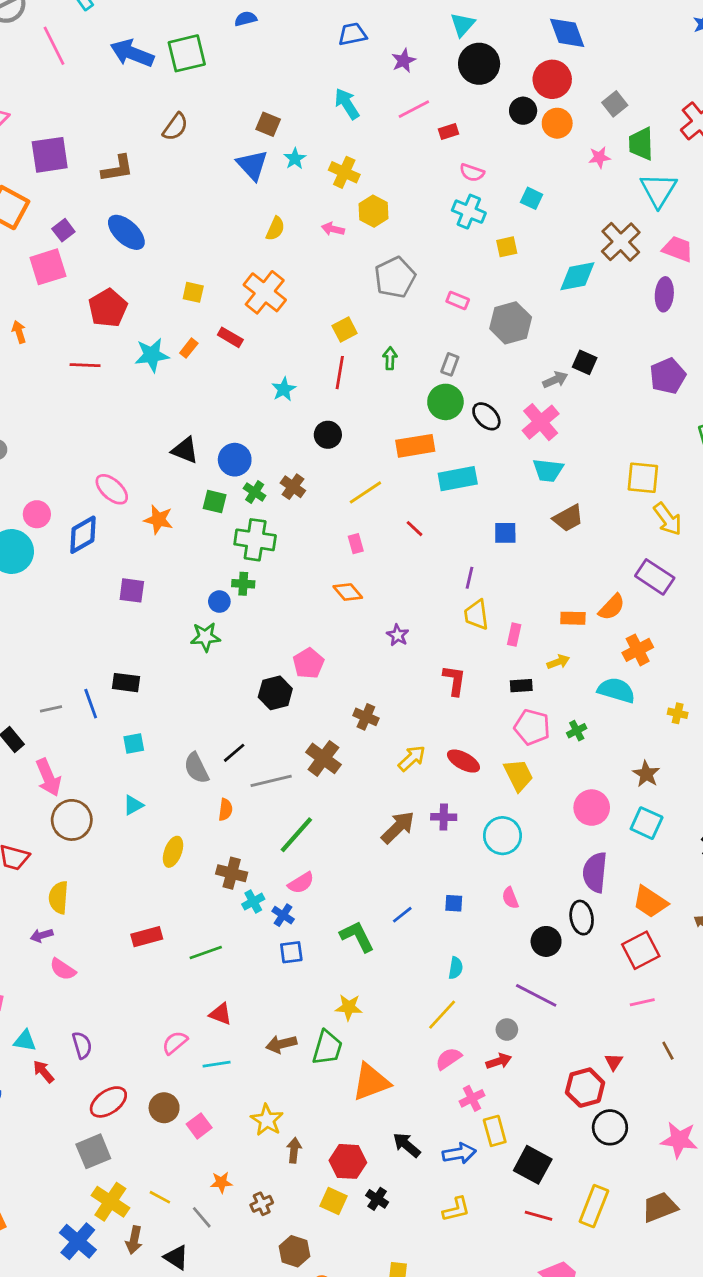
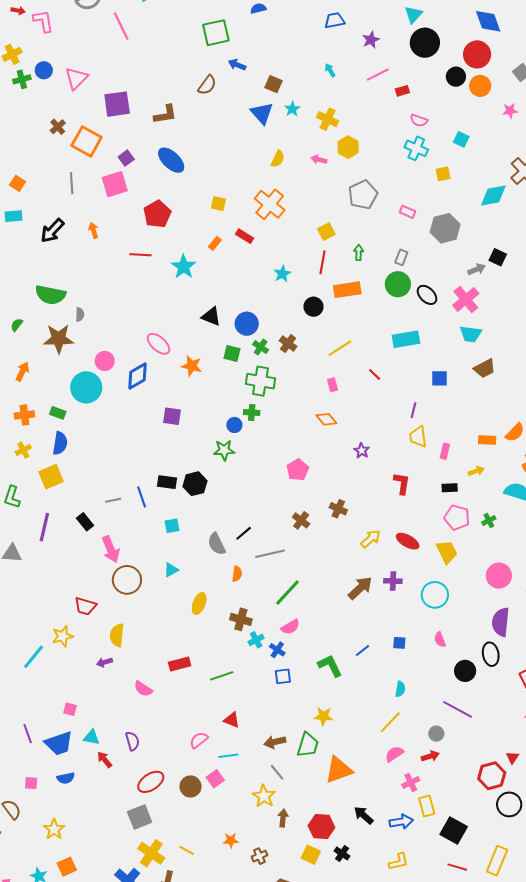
blue arrow: (132, 53) -> (237, 65), moved, size x0.6
cyan arrow: (347, 104) -> (330, 70), size x0.6
cyan star: (152, 355) -> (184, 267), moved, turned -30
orange rectangle: (415, 446) -> (347, 290), moved
black hexagon: (275, 693) -> (195, 484), moved
brown cross: (323, 758) -> (301, 520), moved, size x0.7
pink semicircle: (63, 969) -> (143, 689), moved
pink square: (199, 1126) -> (215, 779), moved
gray line: (202, 1217) -> (277, 772), moved

